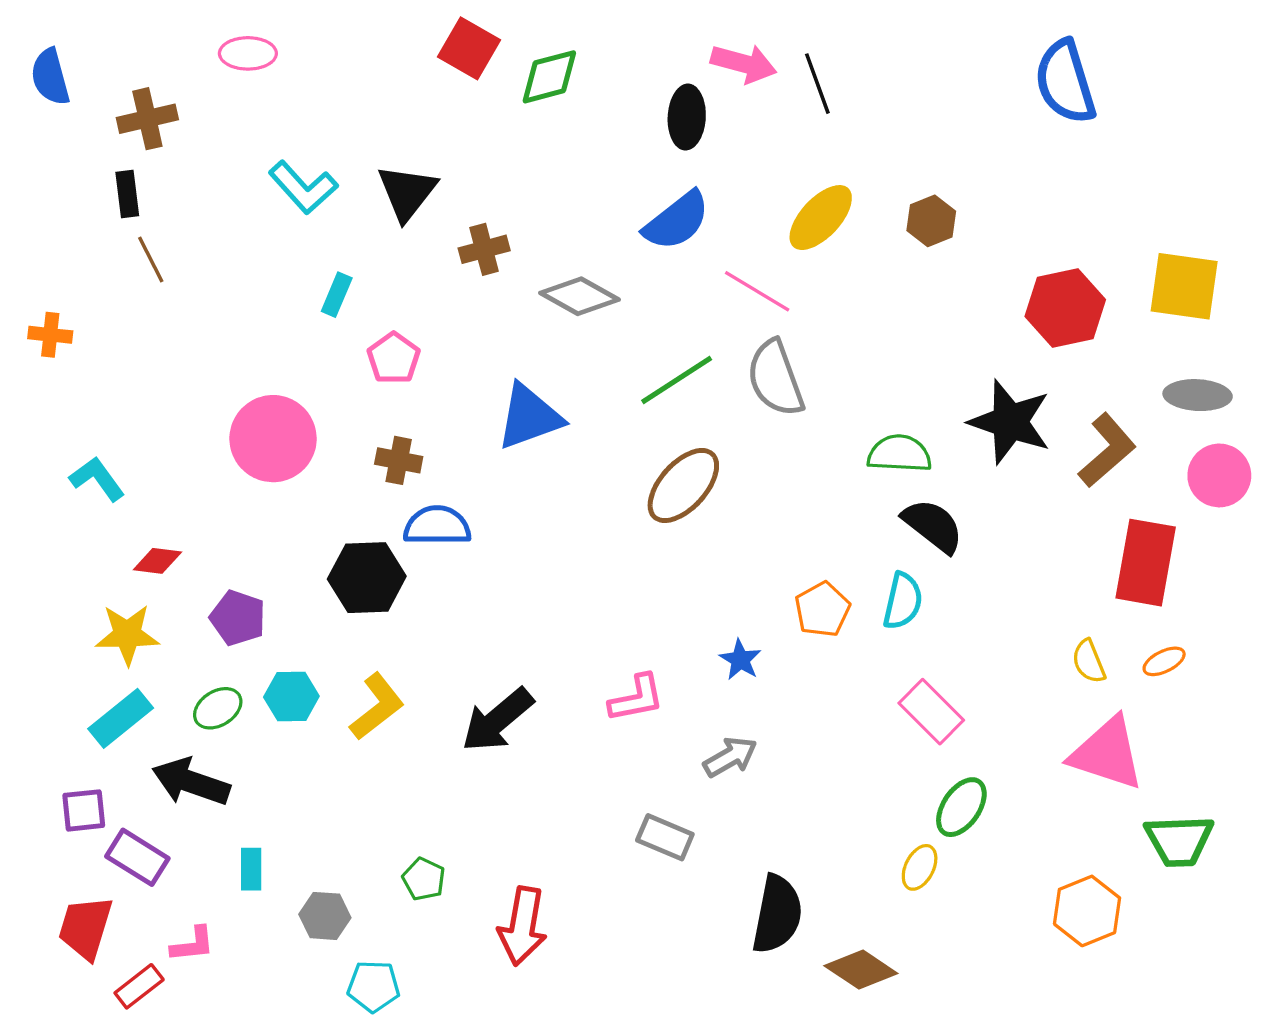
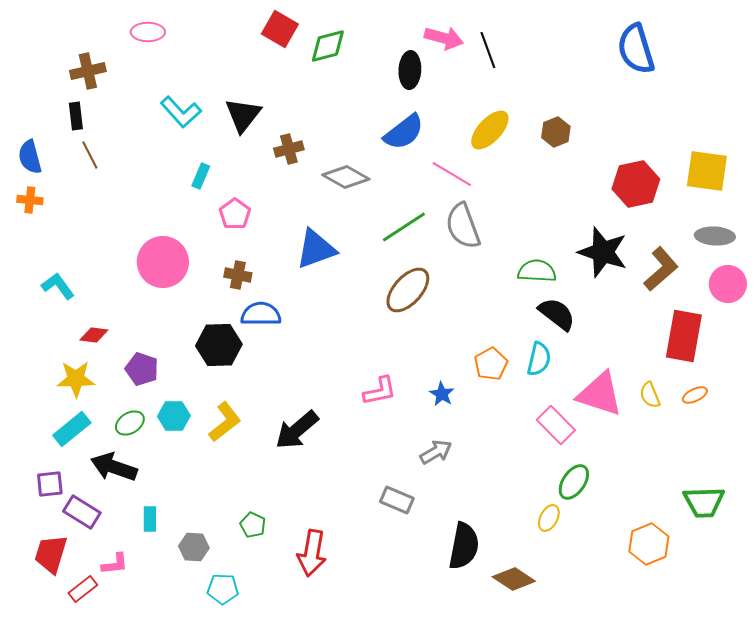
blue semicircle: (50, 77) -> (30, 157), moved
pink L-shape: (636, 698) -> (380, 391), moved
pink triangle: (1107, 753) -> (600, 394), moved

